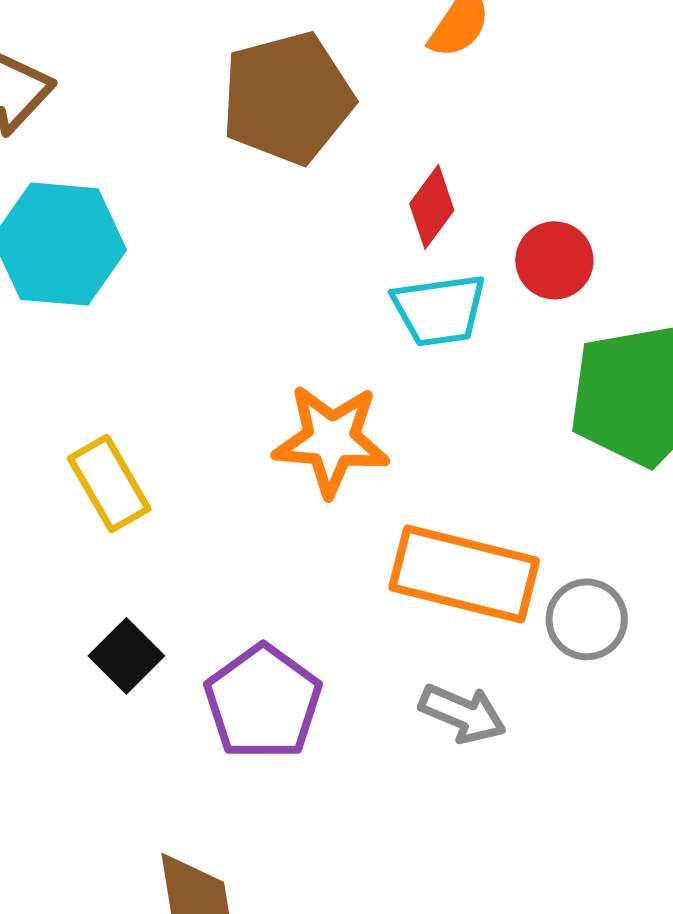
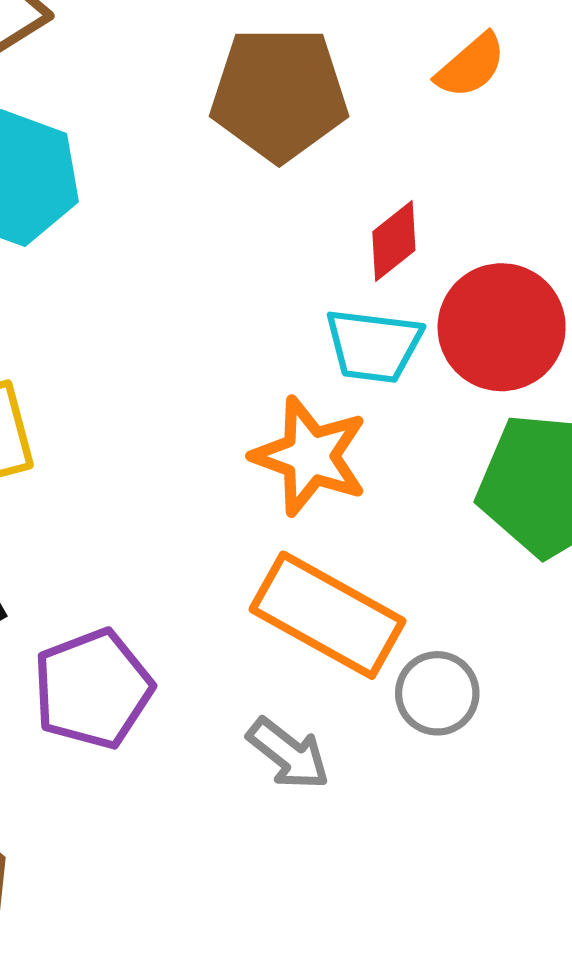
red circle: (554, 260) -> (502, 327), size x1.6
orange star: (331, 440) -> (310, 456), moved

